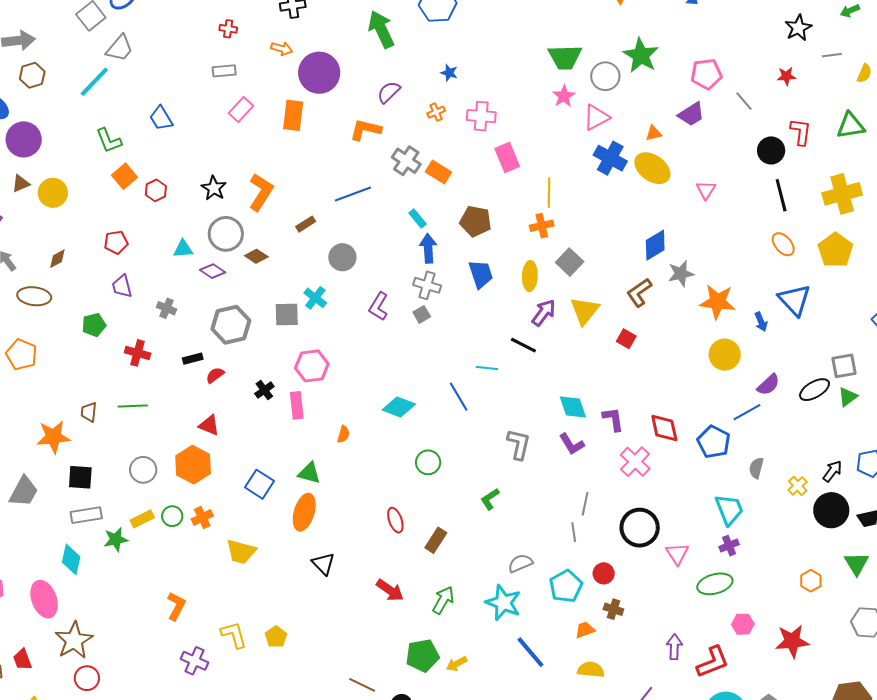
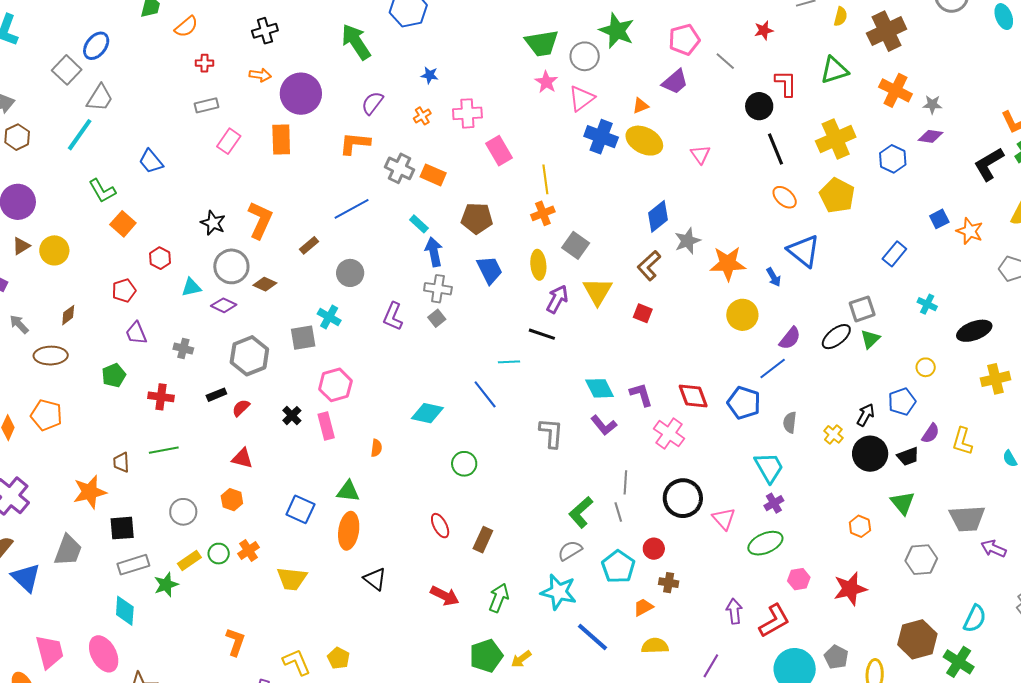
red hexagon: (156, 190) -> (160, 258), moved
orange hexagon: (193, 465) -> (232, 500), size x0.6
green L-shape: (490, 499) -> (581, 512), moved, size x1.4

